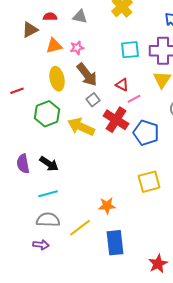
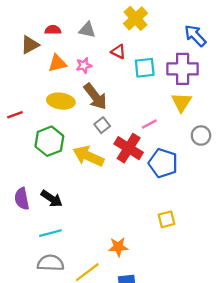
yellow ellipse: (57, 79) -> (61, 101), turned -70
red triangle: (122, 85) -> (118, 52), moved
yellow square: (149, 182) -> (167, 219), size x0.7

